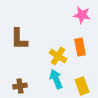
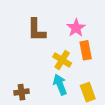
pink star: (82, 15) -> (76, 28), moved, turned 30
brown L-shape: (19, 39) -> (36, 30), moved

